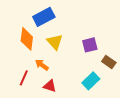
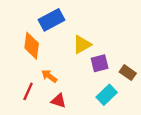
yellow triangle: (55, 42) -> (82, 45), moved, turned 42
purple square: (90, 45) -> (100, 63), moved

